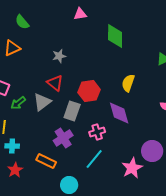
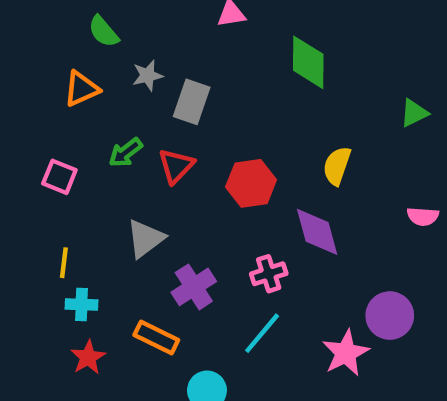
gray star: (59, 56) -> (148, 76), moved
red triangle: (55, 83) -> (176, 166), turned 36
gray triangle: (42, 102) -> (145, 238), moved
green arrow: (18, 103) -> (126, 153), moved
gray rectangle: (72, 111) -> (192, 102), moved

